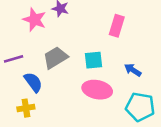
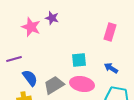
pink rectangle: (117, 26) -> (110, 32), moved
gray trapezoid: (55, 58) -> (54, 85), moved

